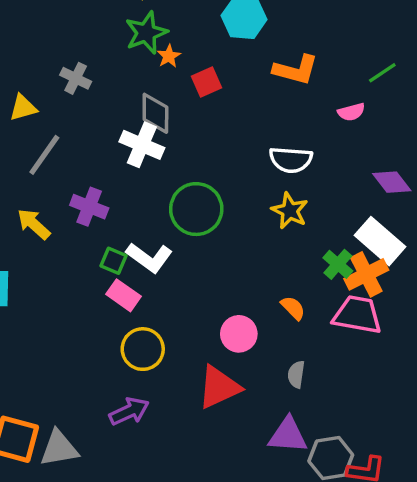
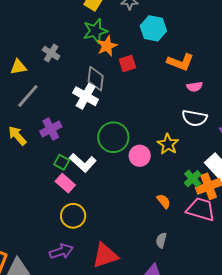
orange star: (169, 56) -> (107, 46), size x1.5
pink semicircle: (351, 112) -> (195, 87), moved
white semicircle: (291, 160) -> (194, 118), moved
purple cross: (89, 207) -> (51, 129), turned 35
pink circle: (239, 334) -> (140, 156), moved
red triangle: (219, 387) -> (105, 255), moved

